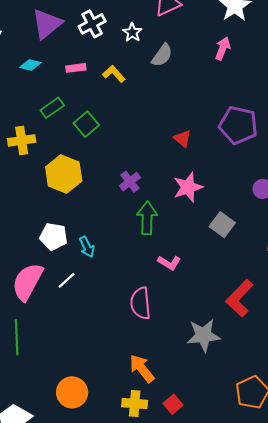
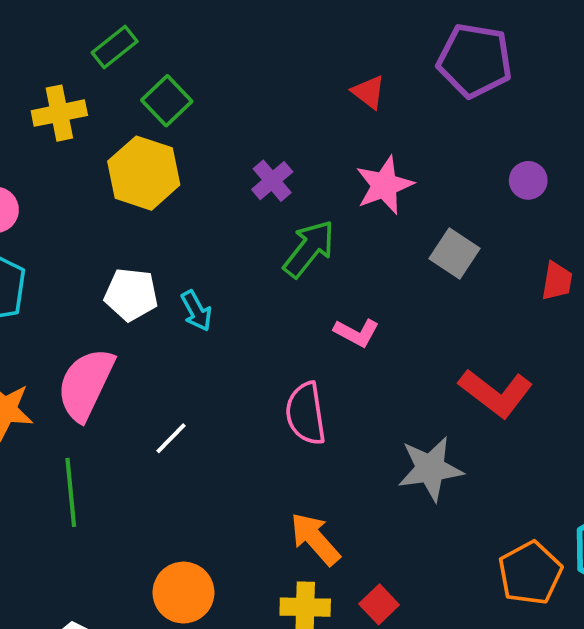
green square: (86, 124) -> (167, 101), moved
green arrow: (147, 218) -> (309, 249), turned 40
white line: (67, 280) -> (171, 438), moved
red L-shape: (240, 298) -> (496, 393), turned -93

